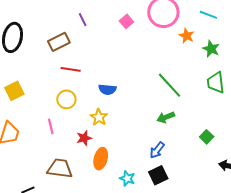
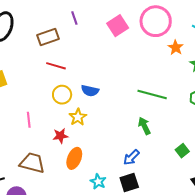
pink square: (126, 21) -> (118, 26), size x1.5
green line: (170, 85) -> (152, 94), turned -40
yellow circle: (66, 99) -> (62, 95), moved
green arrow: (166, 117) -> (144, 126), turned 78

